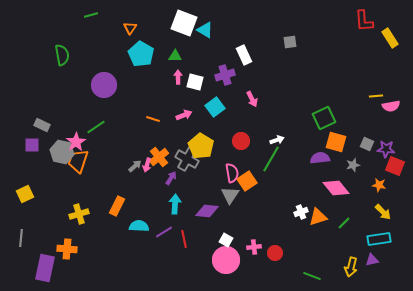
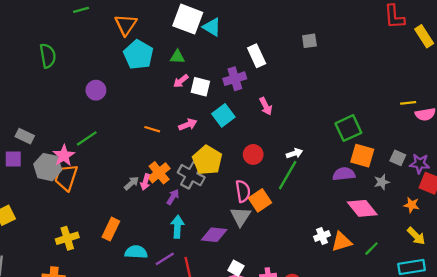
orange triangle: (130, 28) -> (126, 25), size x1.5
pink arrow: (178, 77) -> (181, 81), turned -128
purple circle: (104, 85) -> (96, 90), size x0.7

